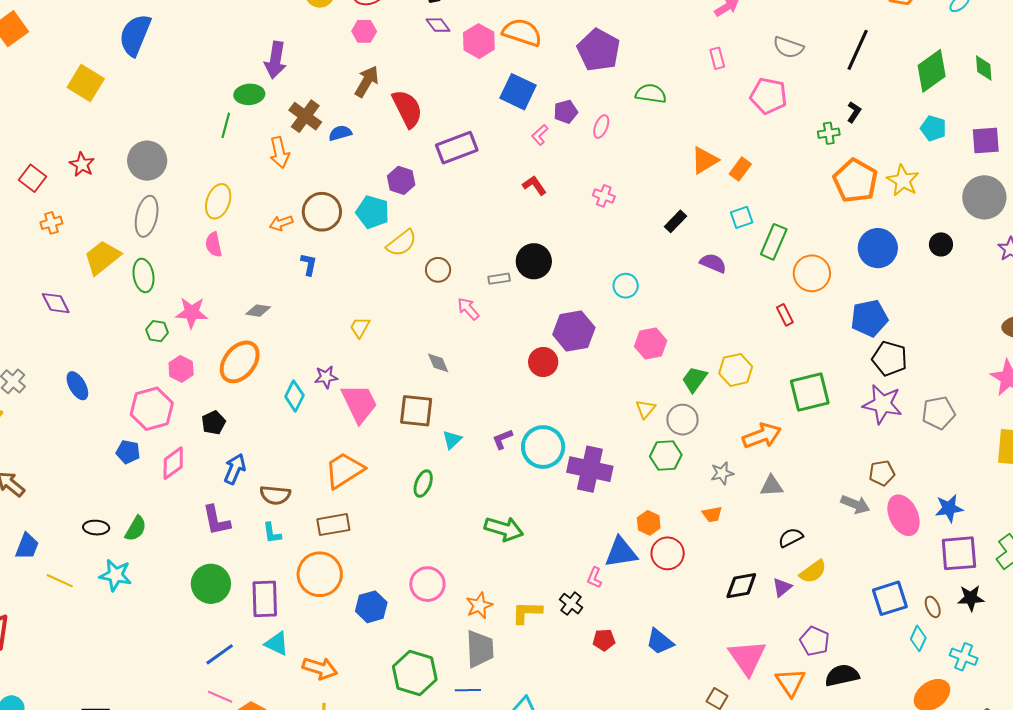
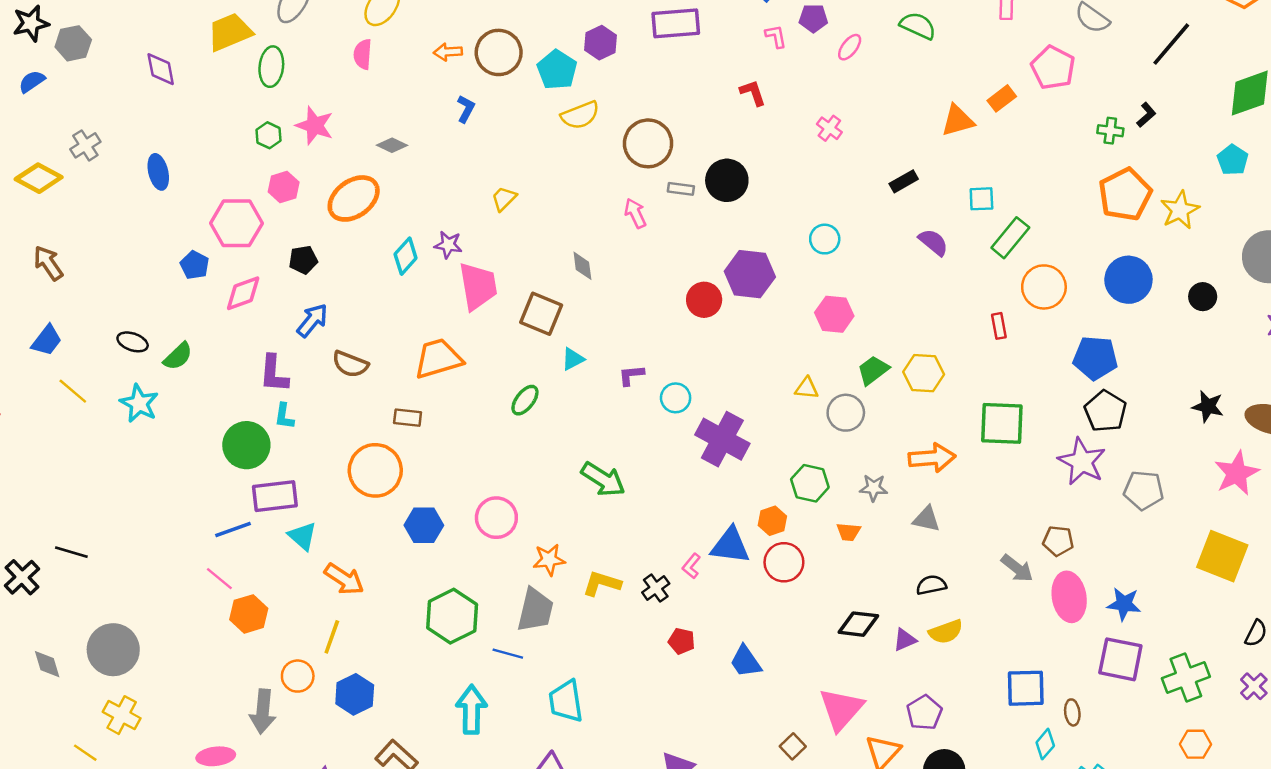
pink L-shape: (540, 135) -> (776, 36), turned 105
orange rectangle: (740, 169) -> (1002, 98), moved
brown circle: (438, 270) -> (648, 143), moved, size x1.6
yellow triangle: (645, 409) -> (807, 388), turned 40
cyan circle: (543, 447) -> (676, 398), size x0.6
green hexagon: (666, 456) -> (810, 483), moved
brown rectangle: (333, 525) -> (408, 418), size x0.7
cyan L-shape: (272, 533) -> (284, 416), moved
black star: (971, 598) -> (1208, 406), moved
purple rectangle: (265, 599) -> (275, 496), moved, turned 69

